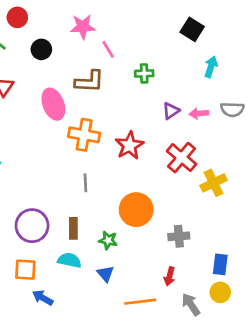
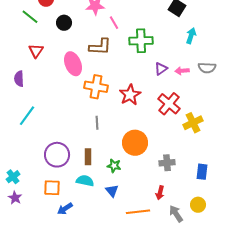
green cross: (144, 73) -> (141, 41), size x1.6
blue rectangle: (220, 264) -> (202, 172), moved
blue arrow: (43, 298) -> (65, 209), turned -63

